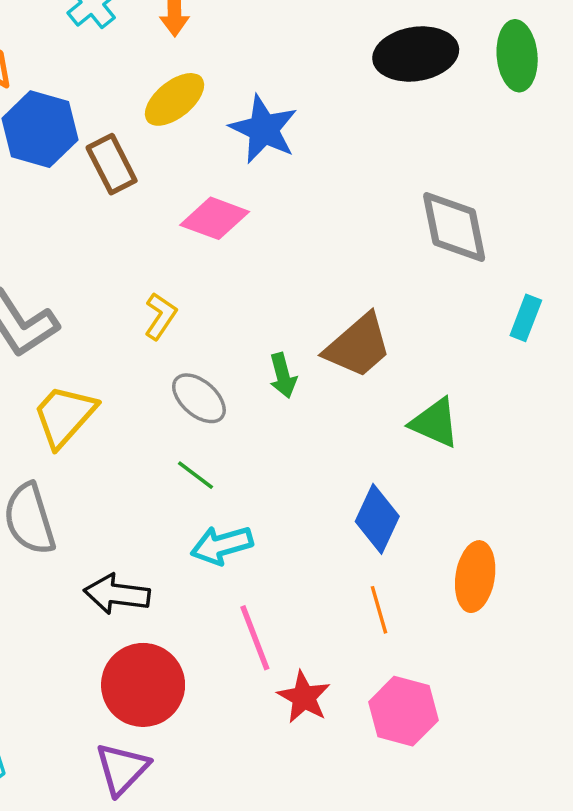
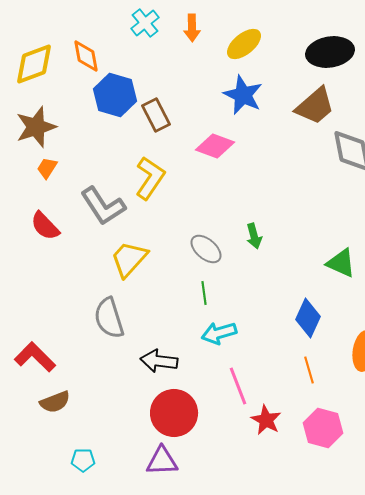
yellow ellipse: (175, 99) -> (244, 44), moved
yellow L-shape: (161, 316) -> (150, 178), moved, size x1.6
brown trapezoid: (358, 346) -> (315, 106), moved
green line: (195, 475) -> (204, 293), turned 45
purple triangle: (122, 769) -> (162, 461), turned 44

